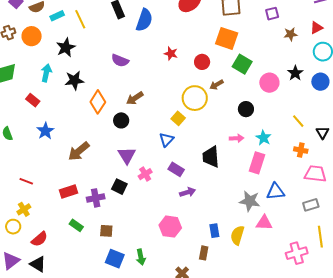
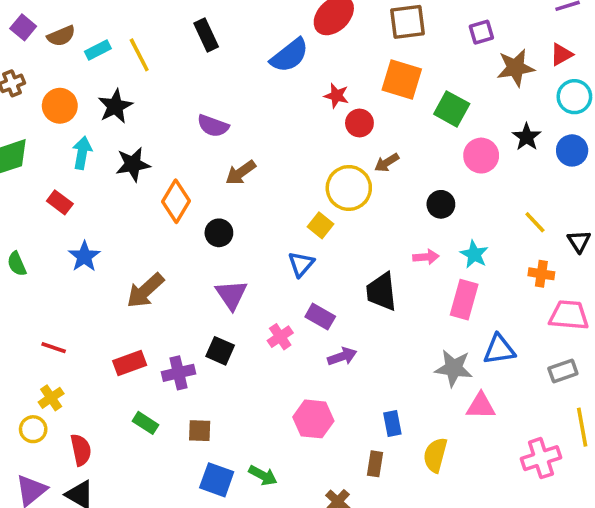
blue semicircle: (144, 20) -> (290, 55), moved, turned 35
brown star: (291, 34) -> (516, 68), size x1.5
orange circle: (32, 36) -> (60, 106), moved
red star: (171, 54) -> (336, 96), moved
green square: (242, 64) -> (452, 109), moved
brown arrow: (135, 98) -> (241, 173), moved
pink cross: (145, 174) -> (280, 337), moved
yellow semicircle: (237, 235) -> (435, 455), moved
red semicircle: (39, 239) -> (81, 450), turned -60
green arrow: (141, 257) -> (263, 475), turned -49

